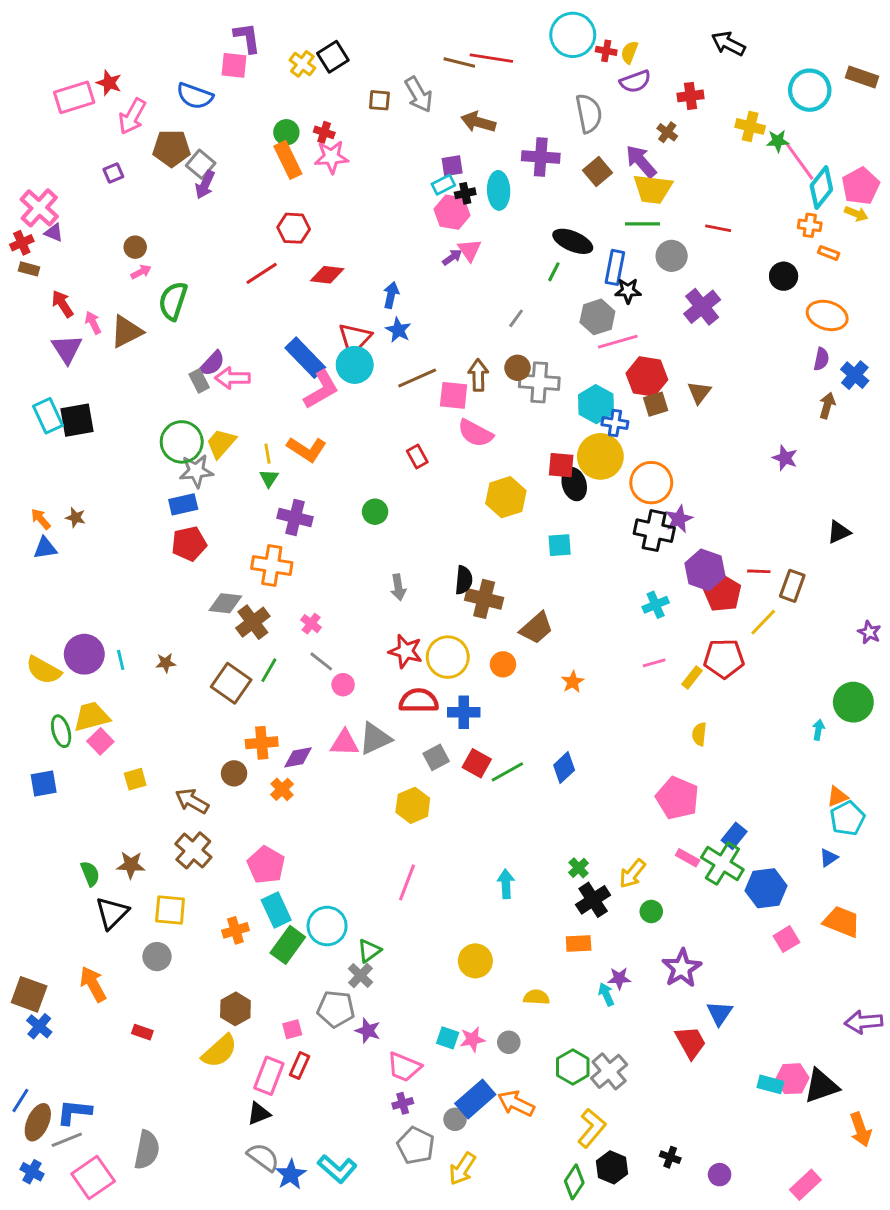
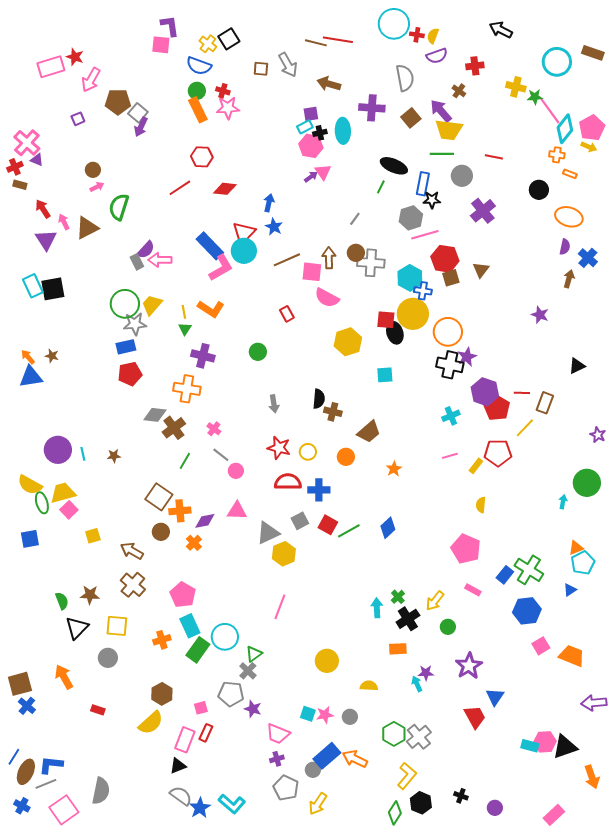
blue semicircle: (195, 96) -> (199, 66), moved
blue triangle: (45, 548) -> (31, 377), size x1.4
brown cross: (484, 599) -> (333, 412), size x0.7
yellow circle: (448, 657) -> (308, 452), size x0.6
yellow semicircle: (44, 670) -> (30, 485), moved
brown square: (231, 683) -> (159, 497), moved
gray triangle: (375, 738) -> (268, 533), moved
green cross: (722, 863) -> (529, 570), moved
cyan arrow: (506, 884) -> (377, 608), moved
orange trapezoid: (842, 922) -> (572, 656), moved
brown square: (29, 994) -> (20, 684), turned -35

